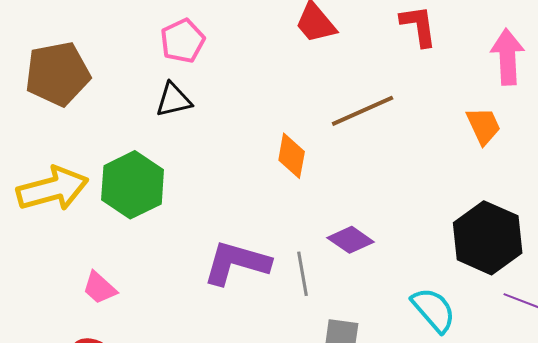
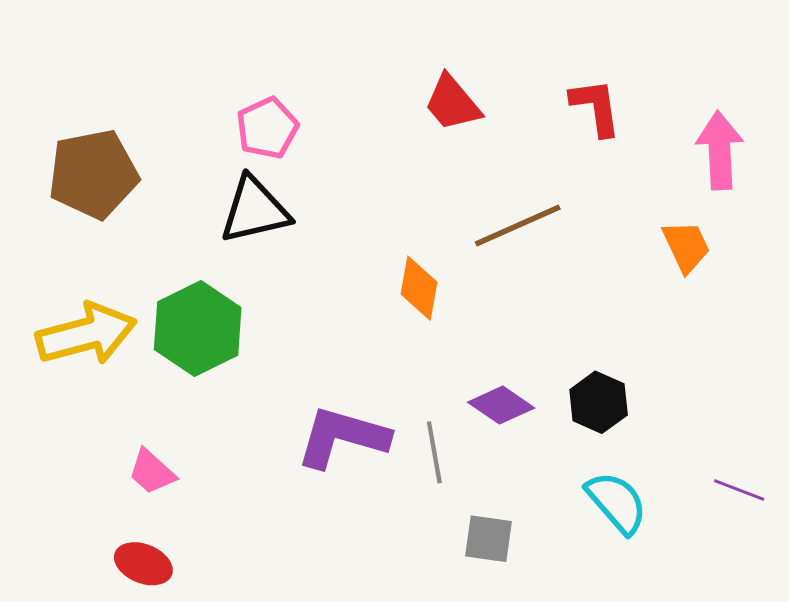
black triangle: (174, 100) -> (255, 210), size x1.4
black hexagon: (488, 238) -> (599, 402), moved, size x0.6

